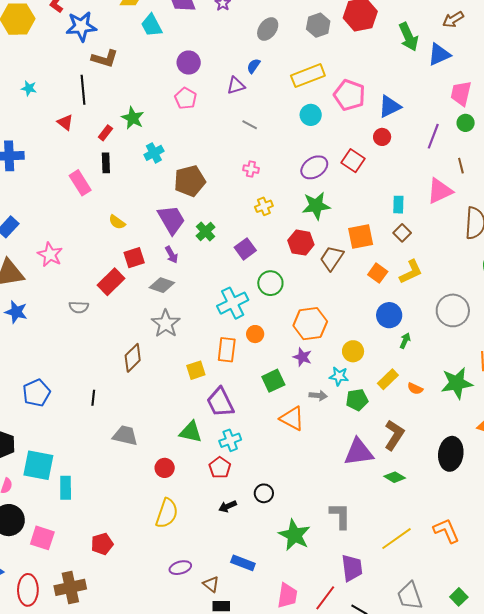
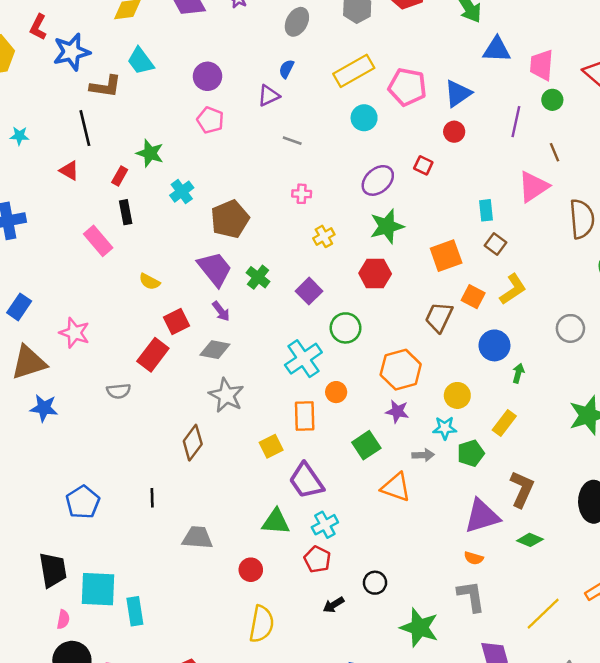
cyan trapezoid: (152, 25) -> (141, 61), moved
blue triangle: (439, 54) -> (497, 50), moved, turned 35
red square: (353, 161) -> (423, 165), size x0.7
brown trapezoid: (332, 258) -> (439, 317), moved
gray circle: (453, 310) -> (570, 328), size x0.7
orange semicircle: (415, 389) -> (474, 558), moved

